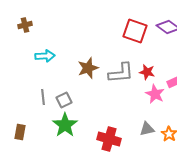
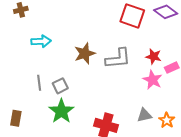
red star: (147, 72) -> (154, 56), moved

